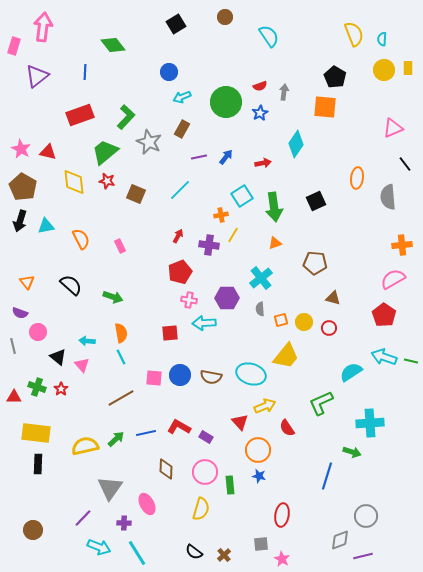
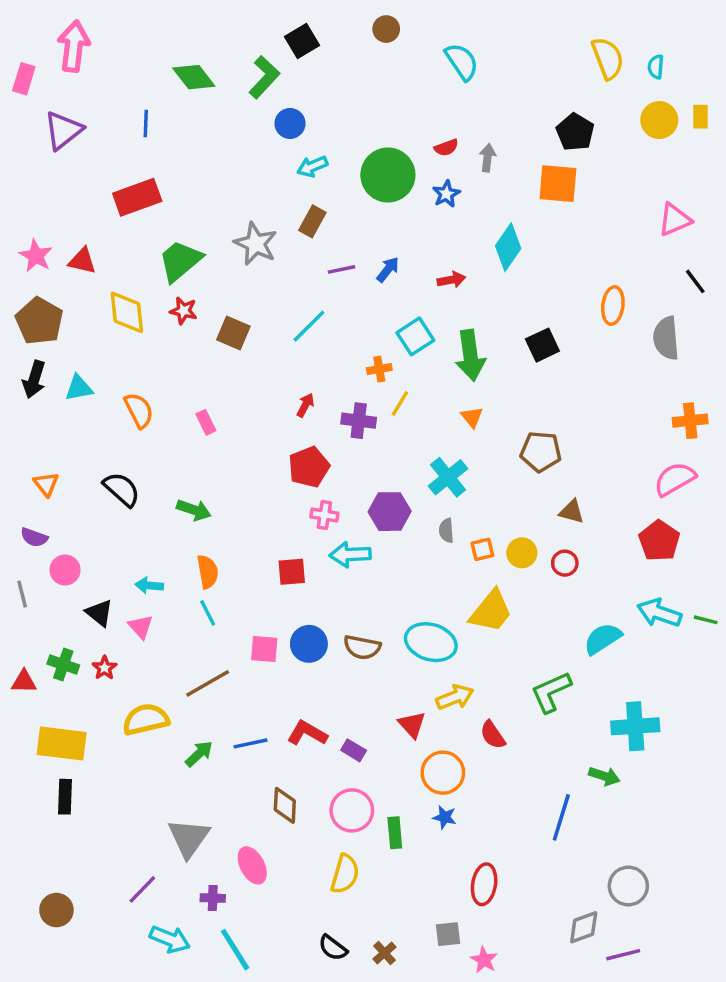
green L-shape: (126, 117) -> (264, 77), moved
orange triangle: (275, 243) -> (472, 417), turned -48
yellow semicircle: (85, 446) -> (146, 719), moved

